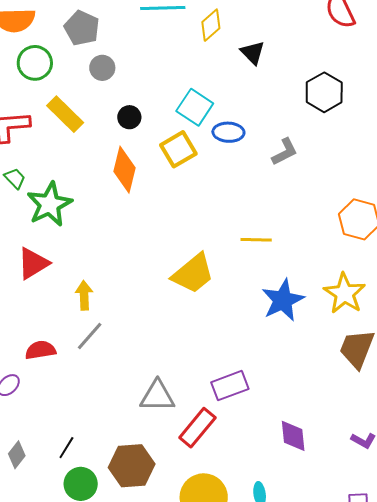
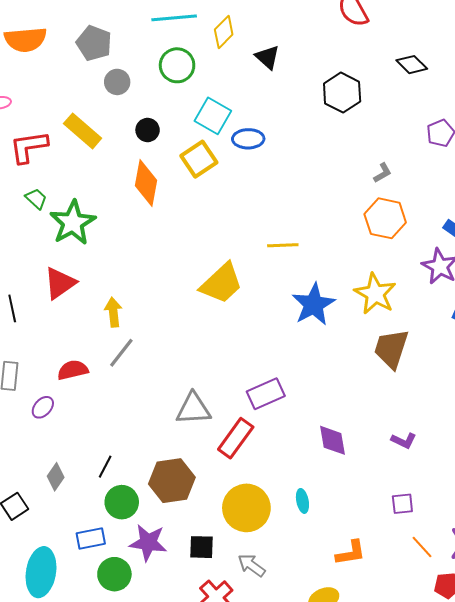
green circle: (35, 63) -> (177, 65), moved
gray L-shape: (285, 152) -> (383, 173), moved, size x0.7

